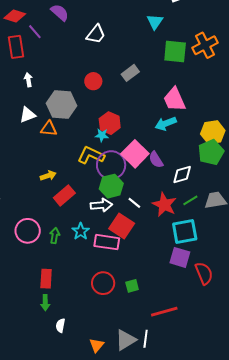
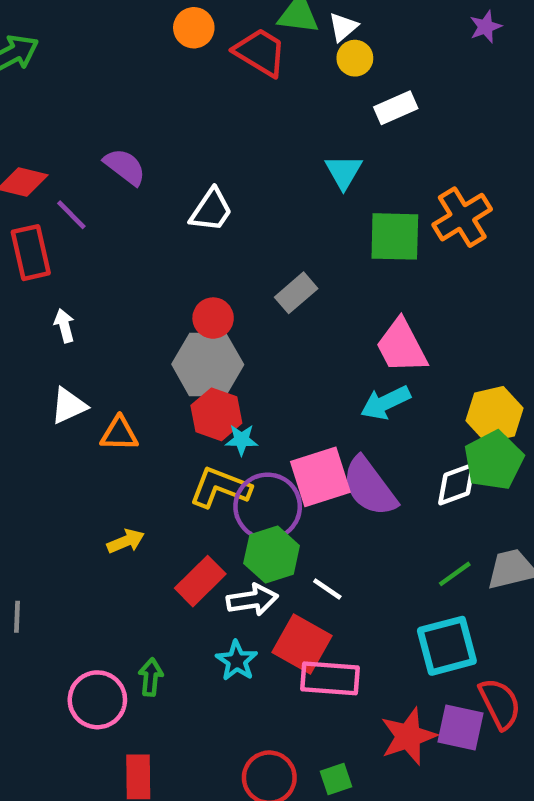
gray hexagon: (62, 104) -> (208, 364), moved
red hexagon: (110, 123) -> (216, 414), moved
pink square: (135, 154) -> (320, 477), turned 32
purple semicircle: (156, 160) -> (369, 487), size x1.6
white diamond: (182, 174) -> (457, 484), moved
red rectangle: (64, 195) -> (200, 581), moved
red star: (164, 205) -> (408, 736), moved, turned 30
pink circle: (28, 231) -> (97, 700), moved
cyan star: (81, 231) -> (237, 661), moved
pink rectangle: (107, 242) -> (330, 678), moved
purple square: (180, 257) -> (460, 727), moved
red semicircle: (204, 273) -> (500, 704), moved

